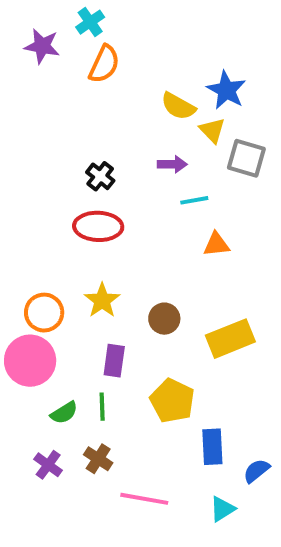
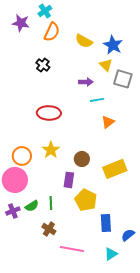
yellow semicircle: (178, 106) -> (84, 41), moved
black cross: (100, 176) -> (43, 65), moved
orange triangle: (216, 244) -> (108, 122), turned -32
purple rectangle: (114, 361) -> (69, 180), moved
purple cross: (48, 465) -> (13, 211), moved, turned 32

